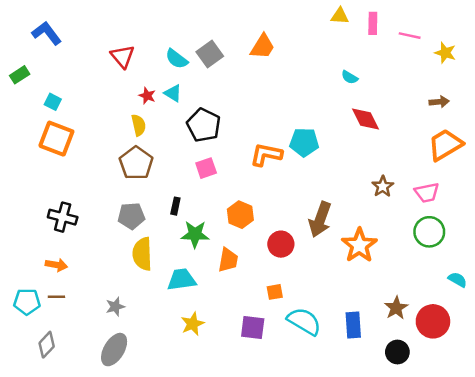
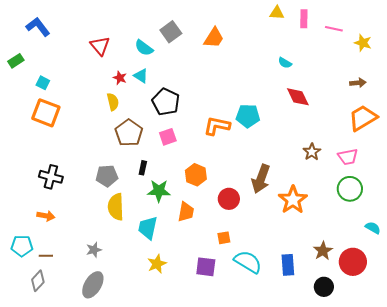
gray square: (210, 54) -> (171, 32), moved
brown pentagon: (136, 163) -> (129, 133), moved
cyan trapezoid: (182, 280) -> (148, 228), turned -70
brown line: (56, 297) -> (46, 256), moved

